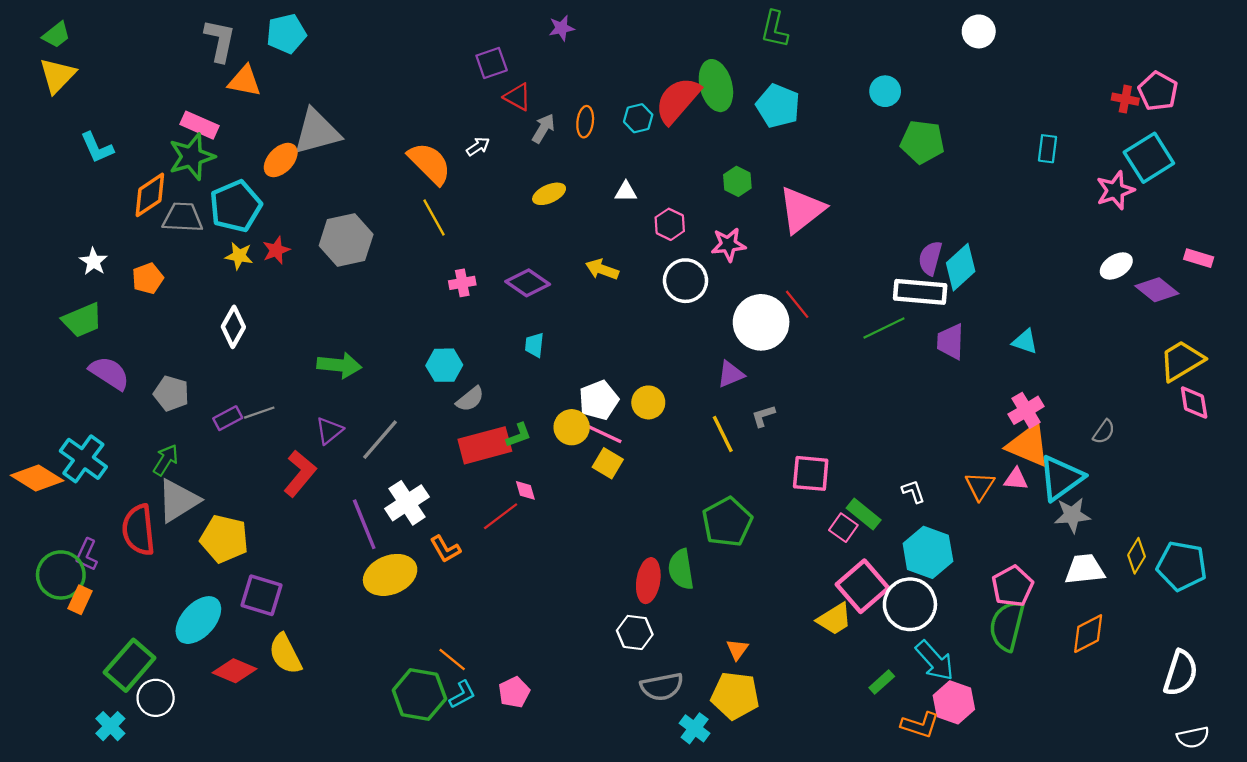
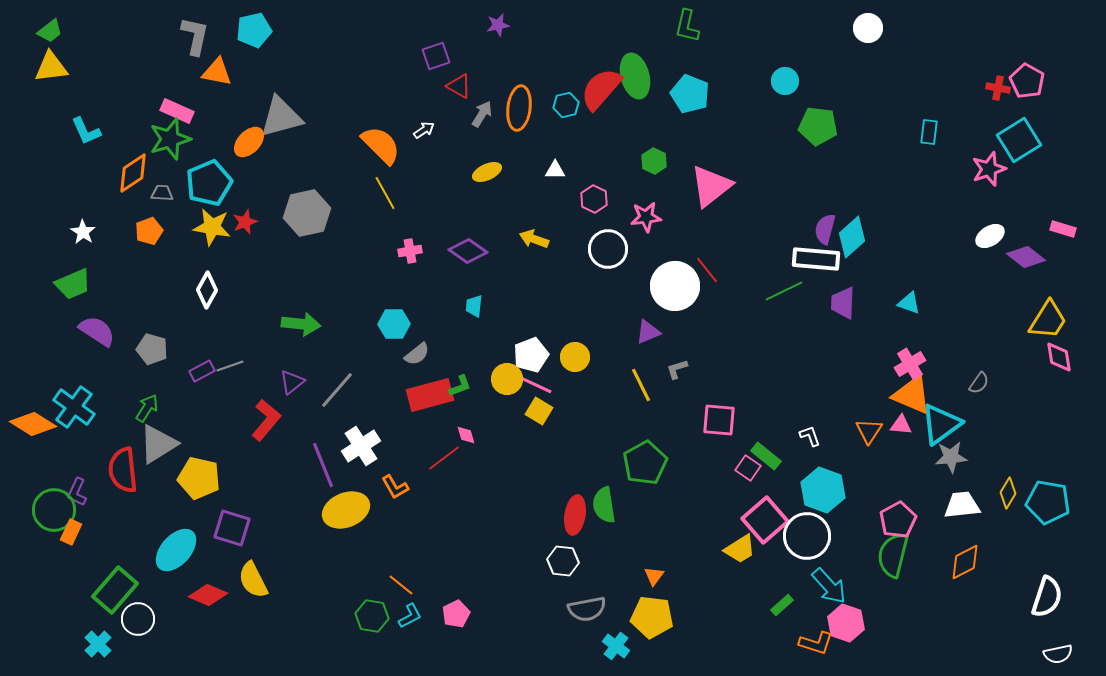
yellow triangle: (57, 75) -> (51, 67), turned 39
orange ellipse: (585, 122) -> (519, 108), size x1.6
gray trapezoid: (183, 217) -> (162, 193), size x0.6
yellow star: (239, 256) -> (212, 227), size x1.5
orange pentagon: (148, 278) -> (149, 231), moved
yellow trapezoid: (1182, 361) -> (1048, 320), turned 153
green hexagon: (419, 694) -> (372, 616), size x0.7

